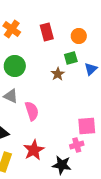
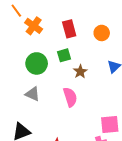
green square: (71, 58) -> (64, 55), moved
pink semicircle: (32, 111) -> (70, 97), moved

